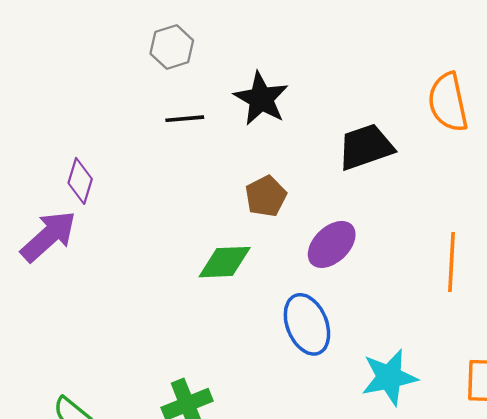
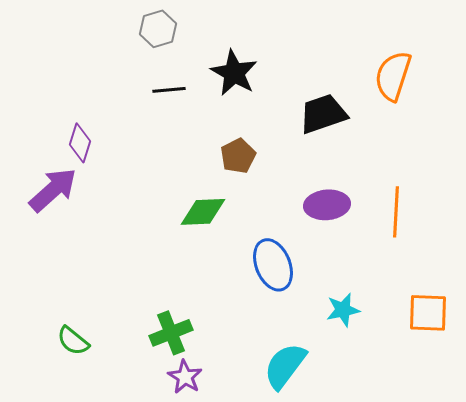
orange semicircle: (448, 102) -> (393, 76), turned 30
purple ellipse: (332, 244) -> (327, 205), moved, turned 39
cyan star: (389, 377) -> (343, 310), size x0.7

